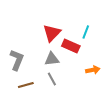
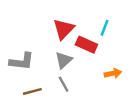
gray triangle: (52, 59) -> (64, 60), turned -35
gray L-shape: (17, 60) -> (22, 61), turned 75

